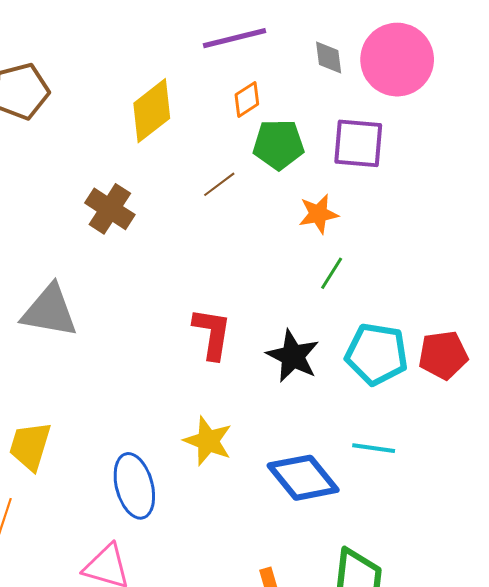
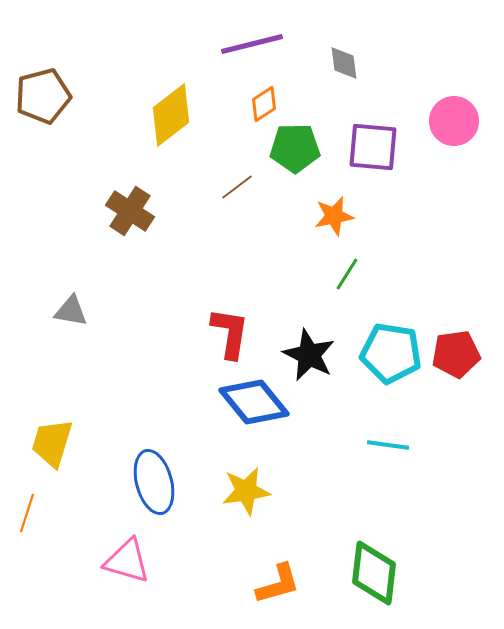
pink circle: (397, 60) -> (454, 121), moved, size x0.7
gray triangle: (49, 311) -> (71, 311), size x0.6
yellow star: (208, 441) -> (246, 491), moved, turned -30
blue diamond: (303, 478) -> (254, 402), moved

